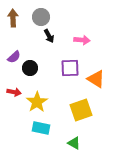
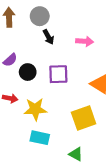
purple square: (70, 68) -> (58, 74), moved
yellow star: (37, 102) -> (35, 109), turned 30

